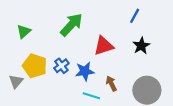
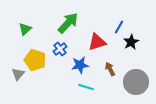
blue line: (135, 16) -> (119, 27), moved
blue cross: (61, 66) -> (60, 49), moved
brown arrow: (111, 84) -> (110, 69), moved

